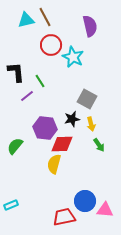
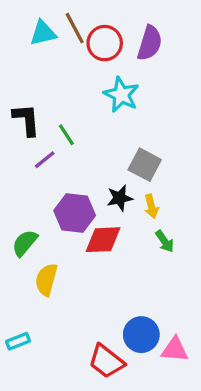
purple semicircle: (90, 26) -> (150, 43), turned 30
red circle: (51, 45) -> (105, 43), moved
yellow semicircle: (54, 164) -> (46, 280), moved
red trapezoid: (64, 217) -> (106, 361), turned -130

